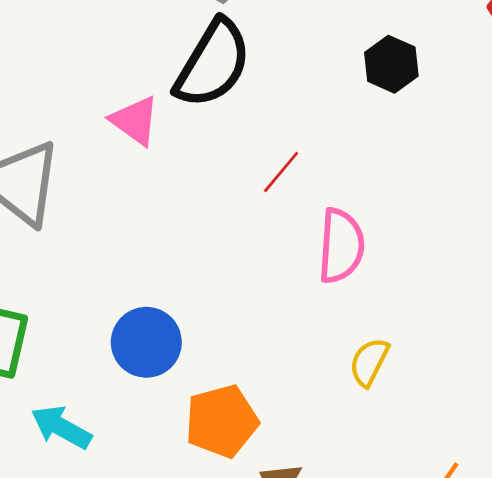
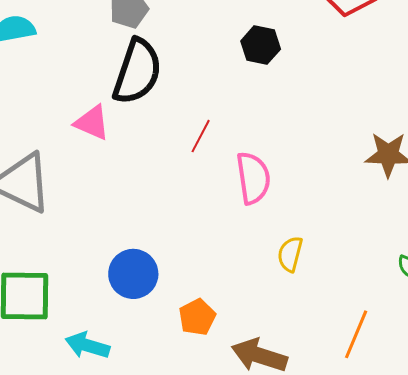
orange pentagon: (222, 421) -> (197, 317), size x0.7

